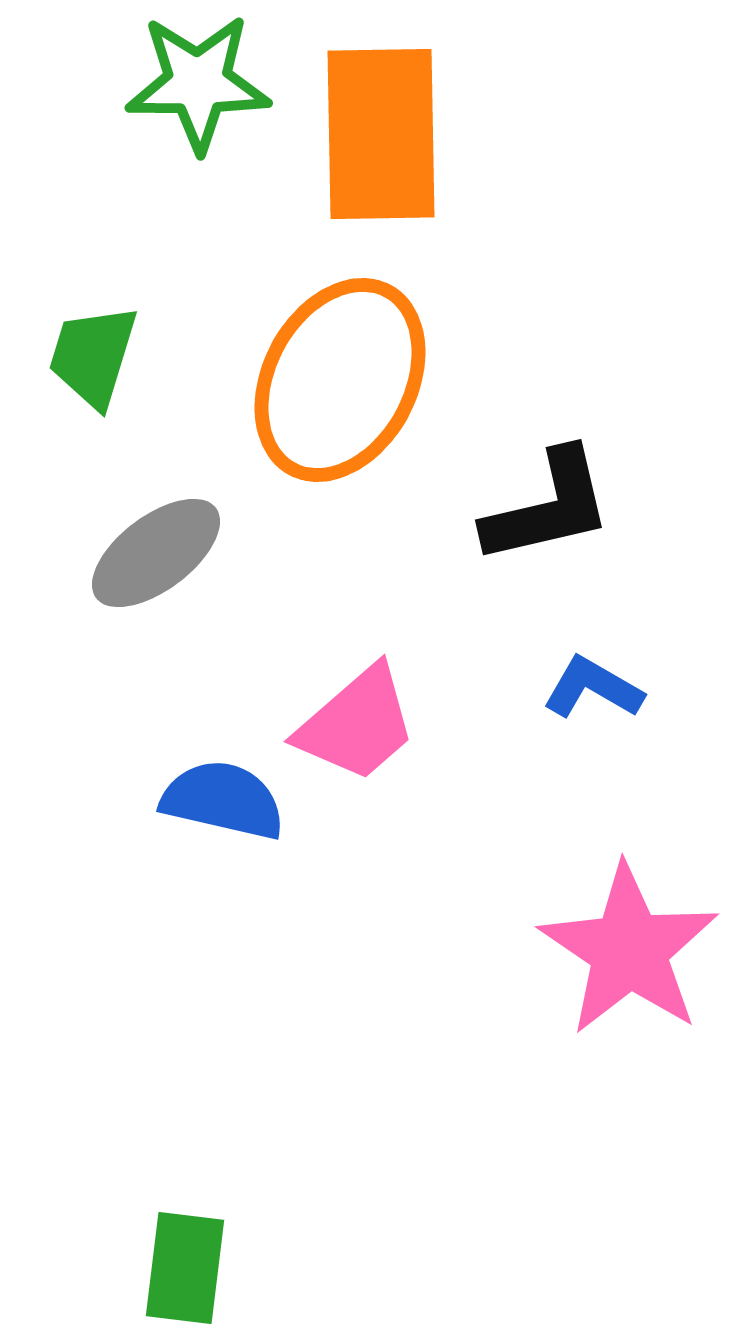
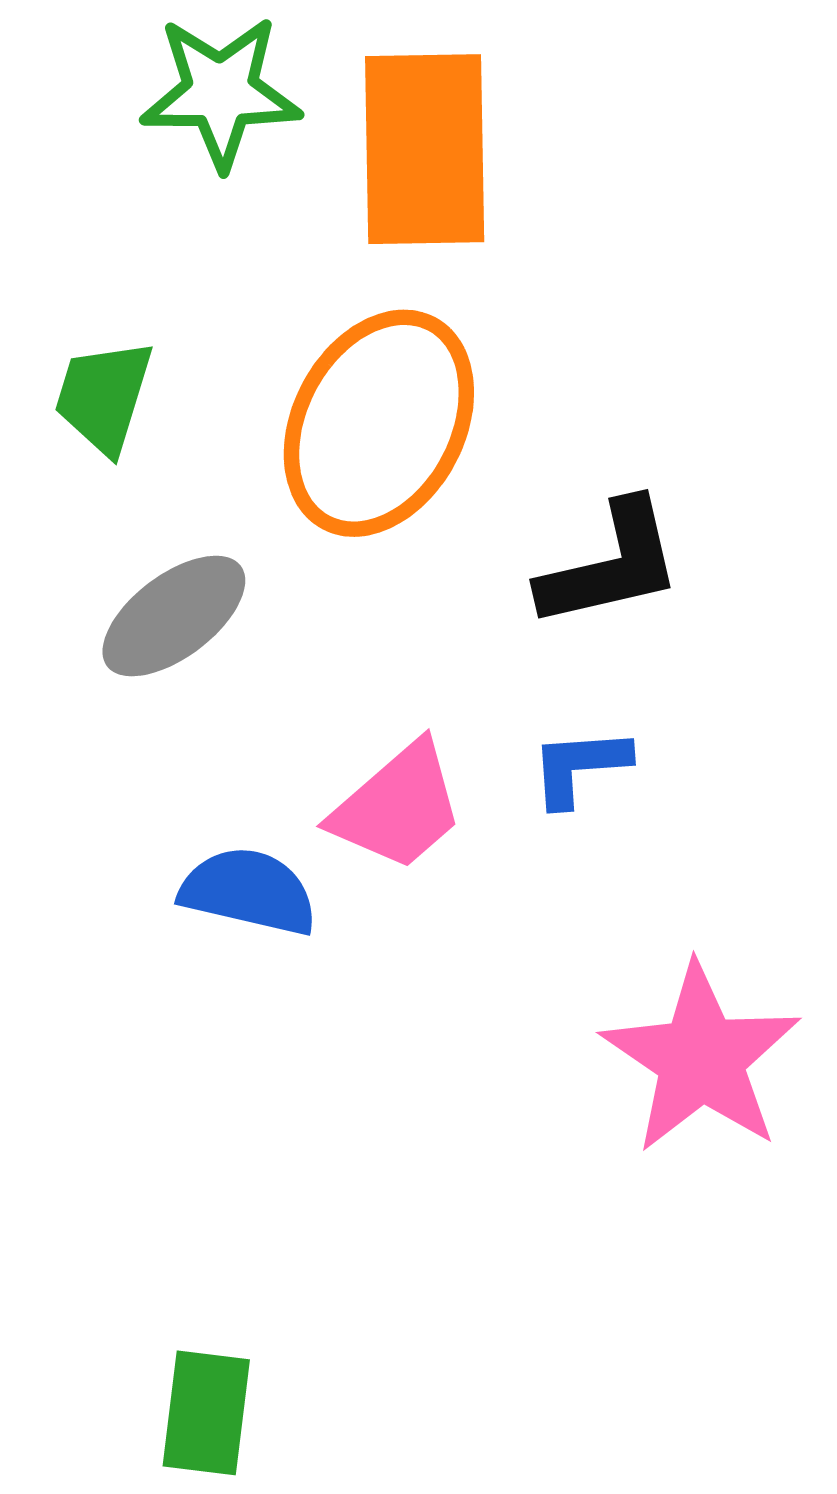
blue L-shape: (593, 688) -> (580, 767), moved, turned -34

